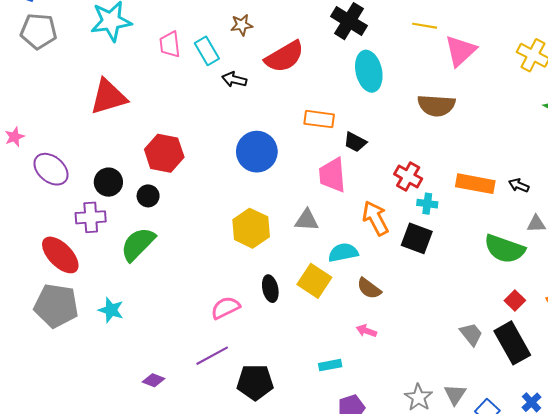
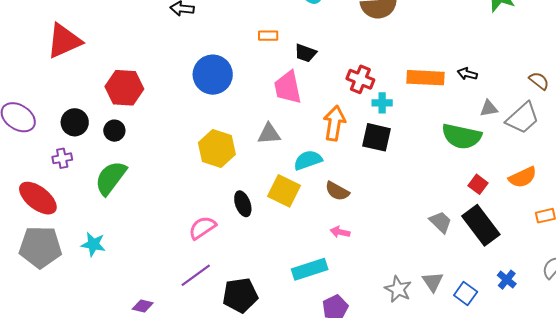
orange rectangle: (319, 119) -> (268, 36), size x0.7
purple cross: (91, 217) -> (62, 158), size x0.7
orange arrow: (375, 218) -> (334, 123), turned 44
cyan rectangle: (330, 365) -> (310, 269), size x1.6

